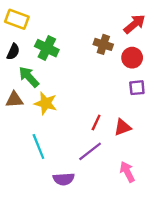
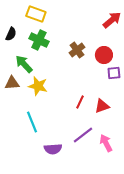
yellow rectangle: (17, 19) -> (36, 14), moved
brown cross: (103, 44) -> (77, 50), moved, turned 35
black semicircle: (13, 52) -> (11, 34), moved
red circle: (132, 58) -> (104, 55), moved
purple line: (90, 151) -> (83, 135), moved

